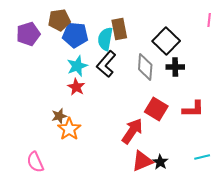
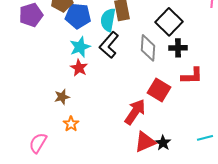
red L-shape: (193, 109) -> (192, 76), moved
orange star: (69, 129) -> (71, 124), moved, size x0.7
pink semicircle: (35, 162) -> (38, 143), turned 55

